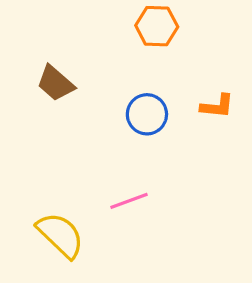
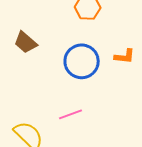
blue circle: (147, 114) -> (82, 61), size x1.4

